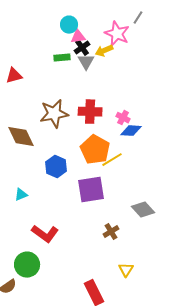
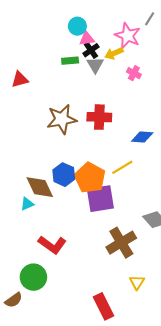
pink cross: (123, 118) -> (134, 73), moved
brown diamond: (21, 137) -> (40, 187), moved
orange pentagon: (95, 150) -> (90, 178), moved
brown cross: (111, 232) -> (121, 243), size x1.8

